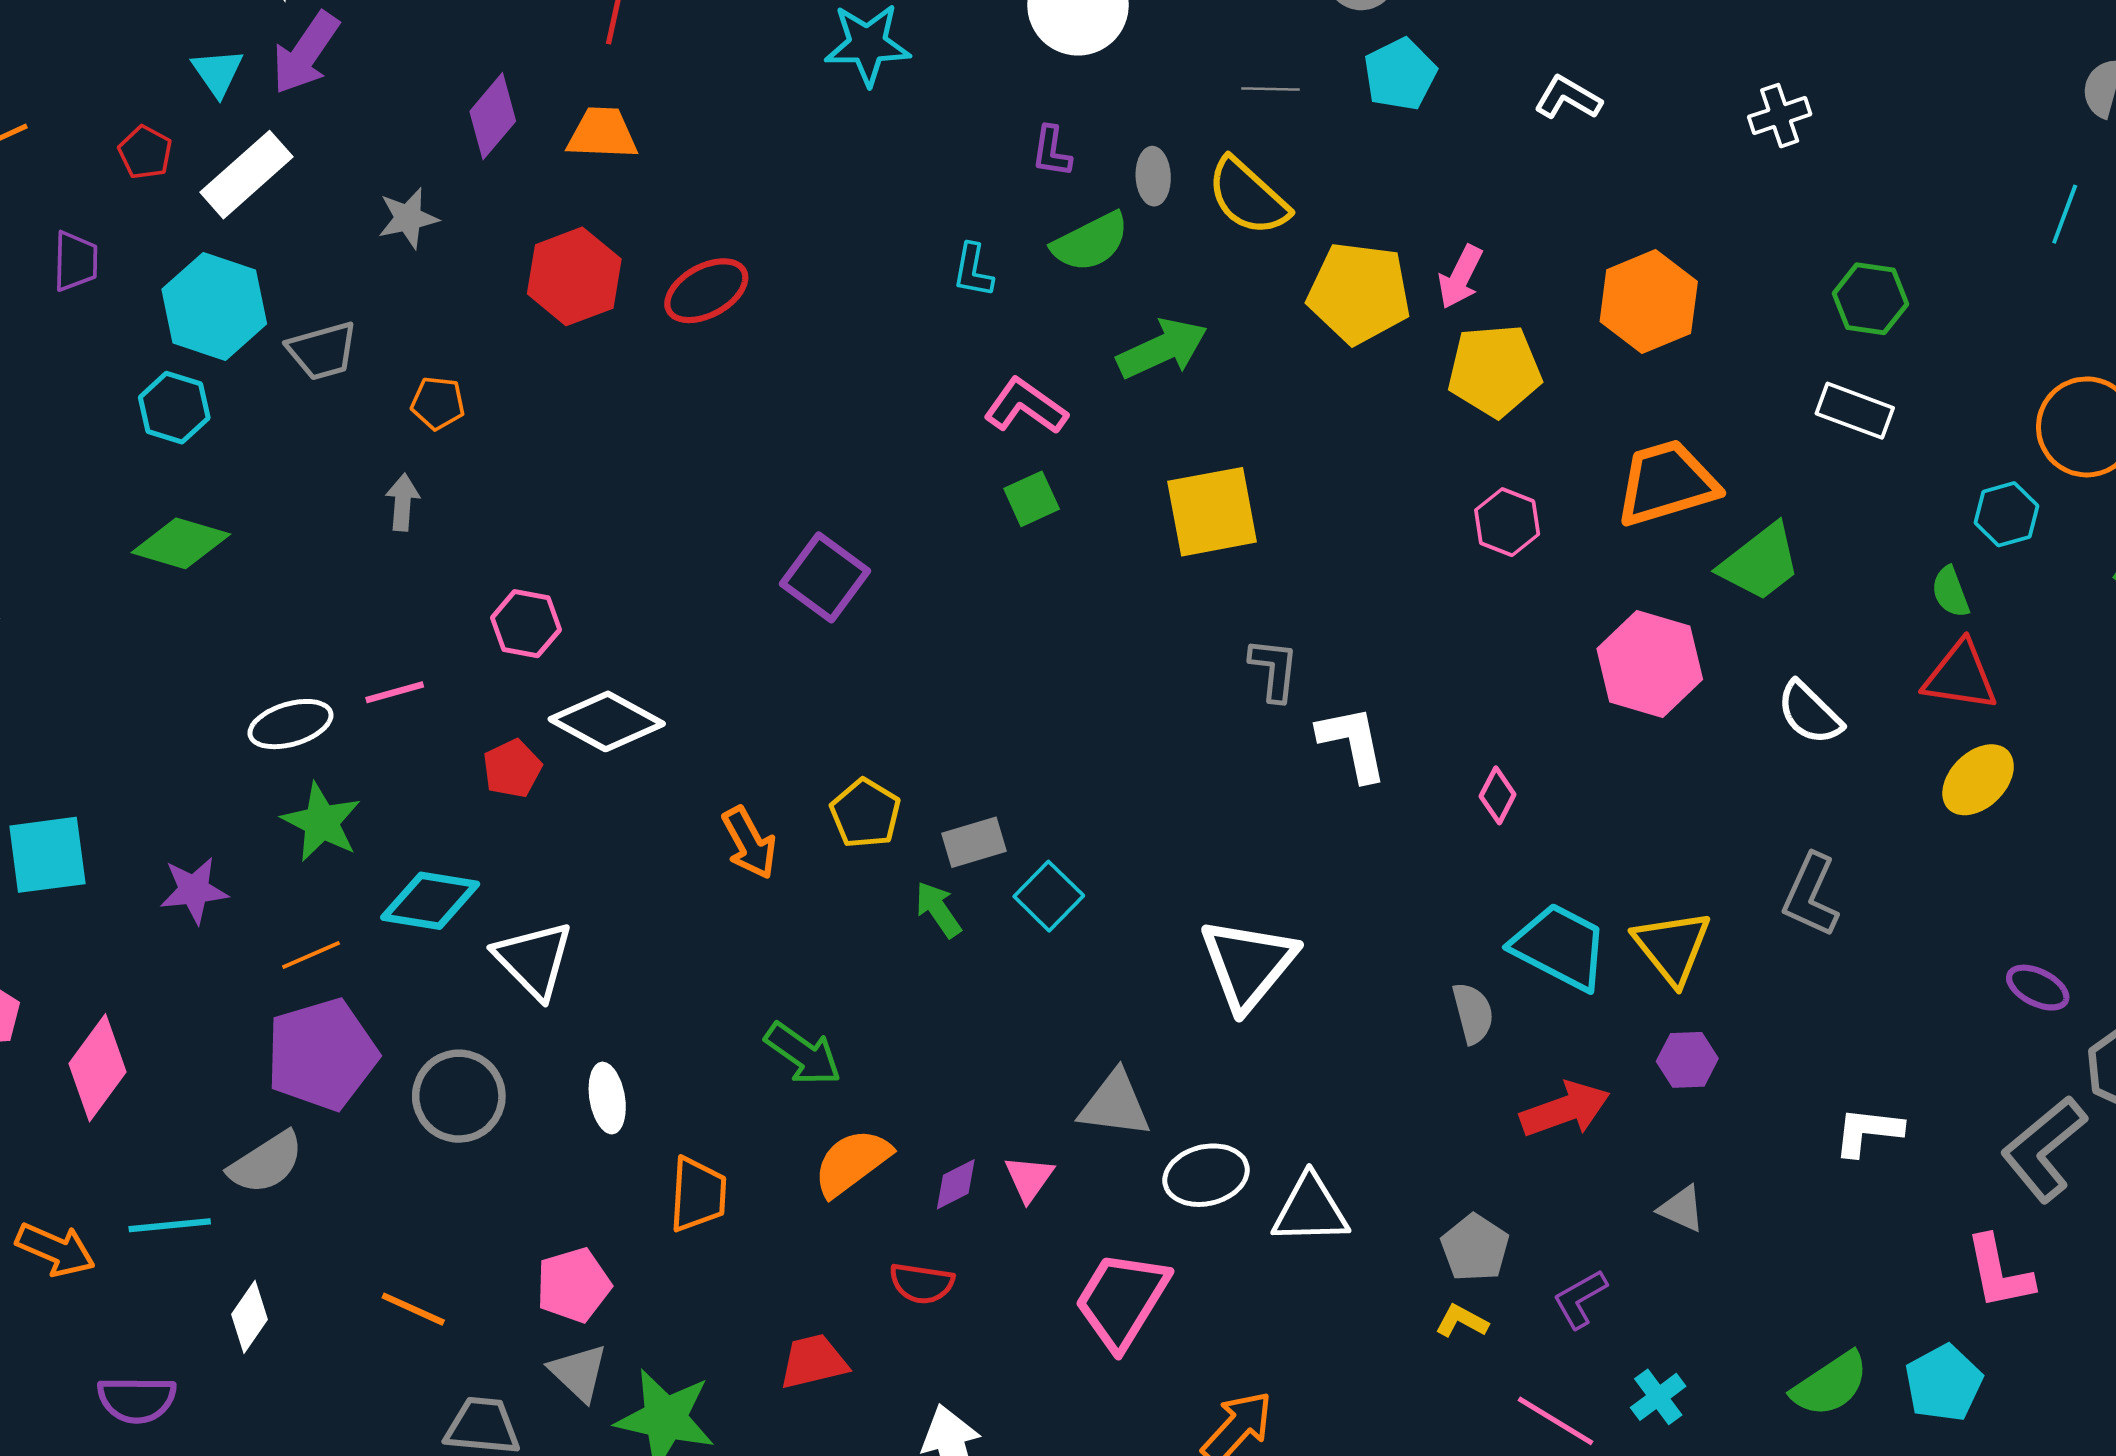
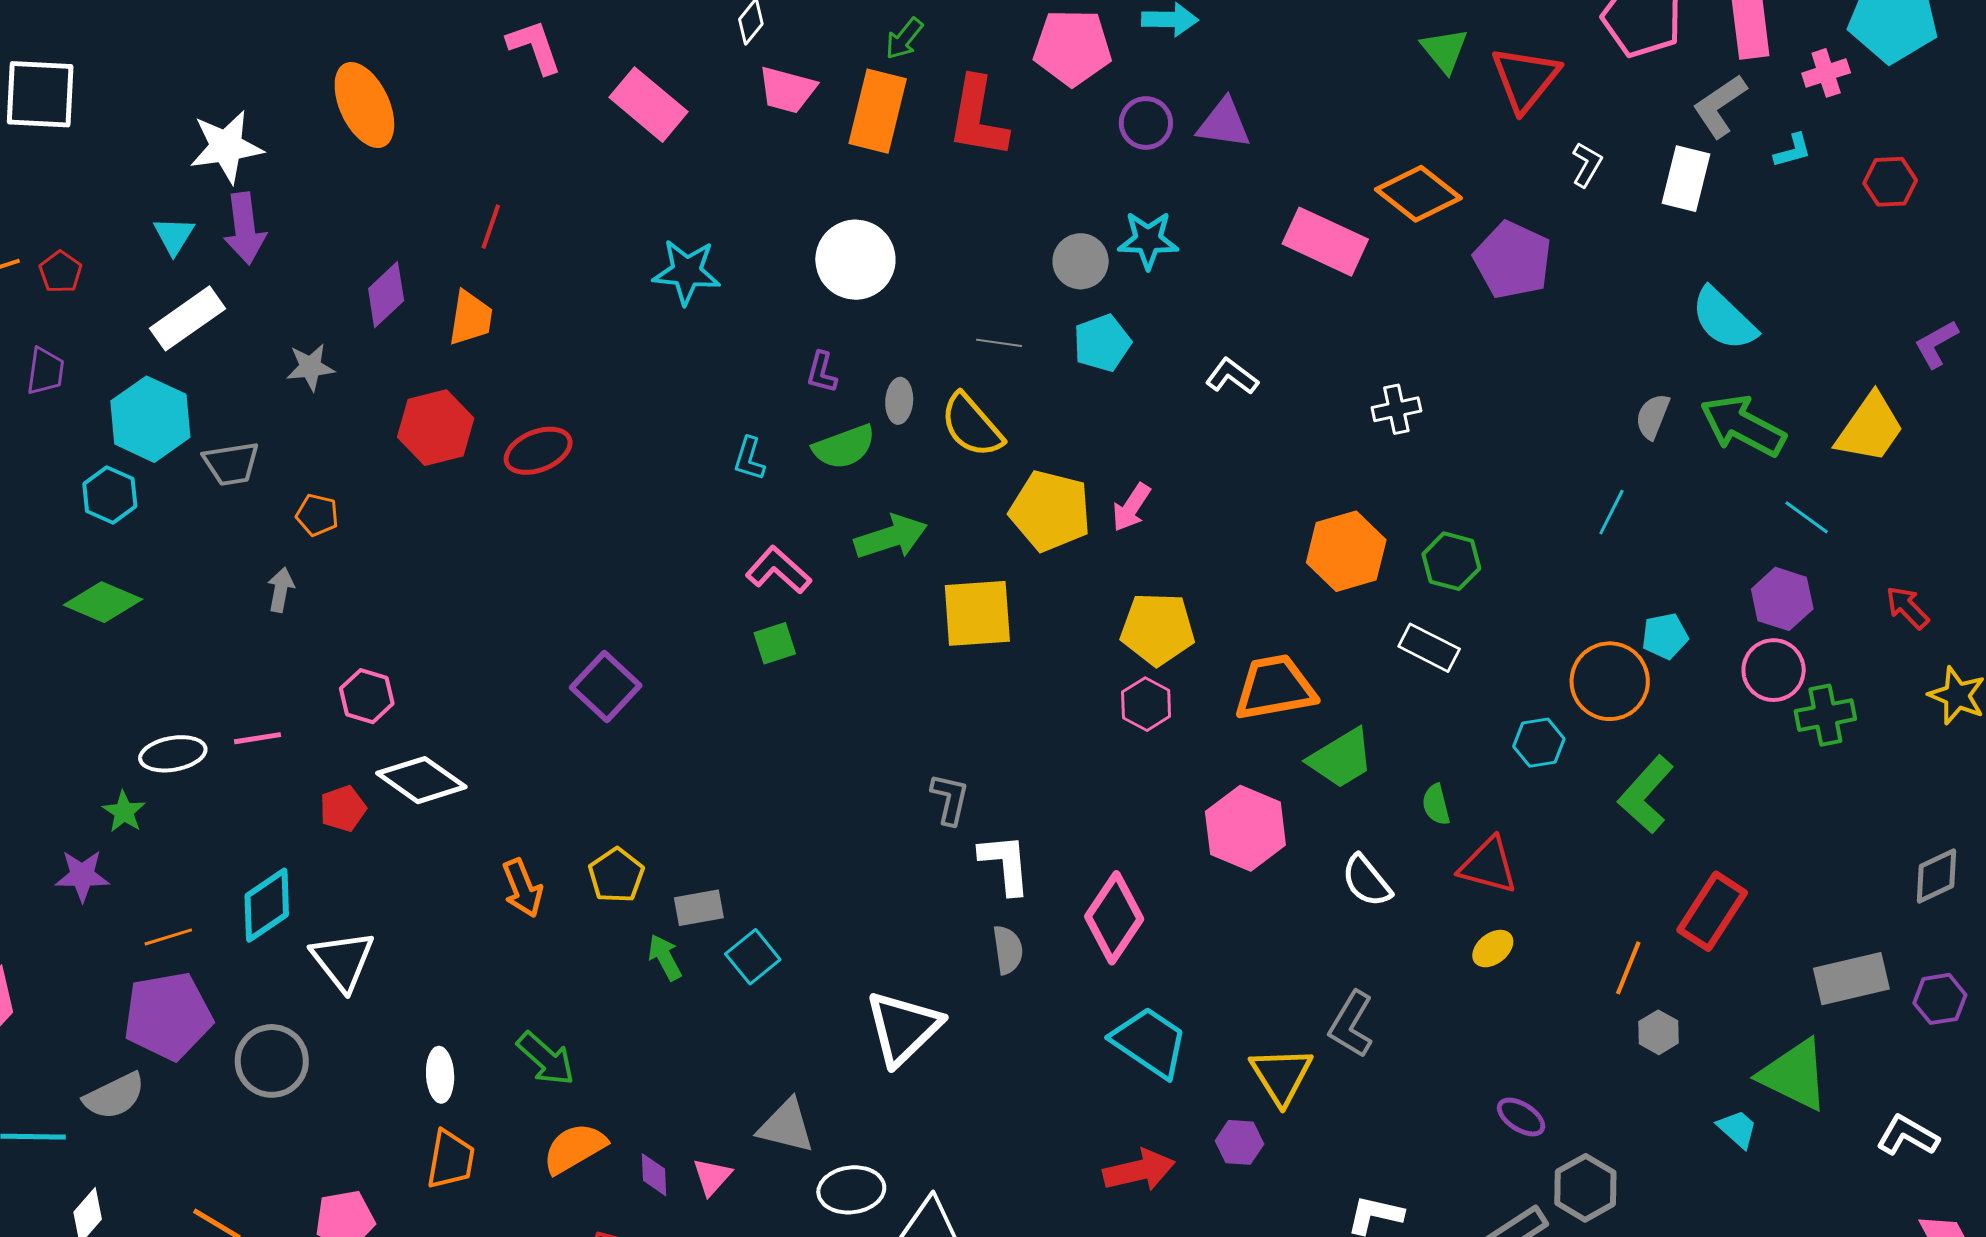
purple arrow: (306, 53) -> (245, 228), turned -48
orange trapezoid: (602, 133) -> (471, 318), turned 90
red pentagon: (145, 152) -> (61, 272), moved
orange hexagon: (1649, 302) -> (1346, 551), moved
yellow pentagon: (1494, 371) -> (1158, 629), moved
yellow square: (1212, 512) -> (977, 613), moved
green semicircle: (1950, 592) -> (1436, 805), moved
yellow ellipse: (1978, 780) -> (1493, 949), size x0.7
pink diamond: (1498, 795) -> (1114, 918), size x2.0
green star: (321, 822) -> (124, 812), moved, size x0.7
cyan diamond: (430, 901) -> (267, 905), turned -50
yellow triangle: (1672, 947) -> (1281, 1076), moved
gray semicircle: (1473, 1013) -> (1008, 950), moved
white ellipse: (607, 1098) -> (440, 1075), moved
purple diamond: (956, 1184) -> (654, 1175), turned -72

